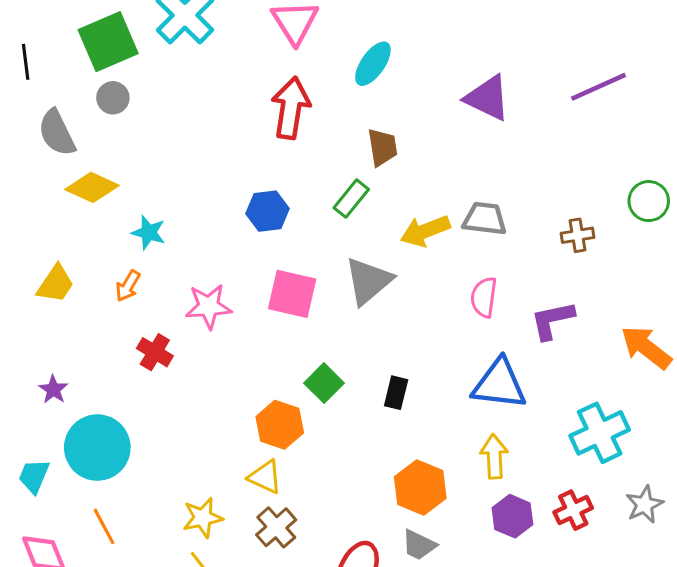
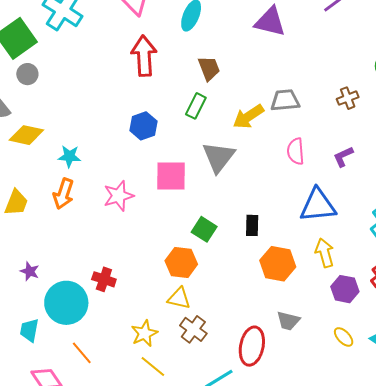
orange arrow: (128, 286) -> (63, 194), size x1.4
purple L-shape: (552, 320) -> (343, 157), size x0.7
red cross: (155, 352) -> (104, 279), moved
orange hexagon: (420, 488) -> (278, 264), moved

